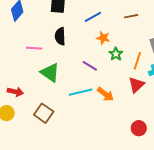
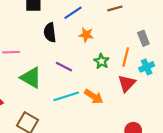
black semicircle: (60, 36) -> (50, 32), moved
green star: (116, 54) -> (101, 61), moved
purple line: (90, 66) -> (64, 67), moved

